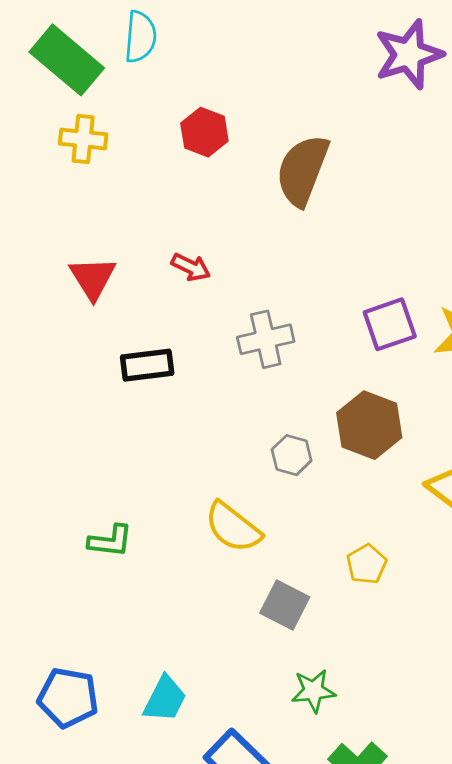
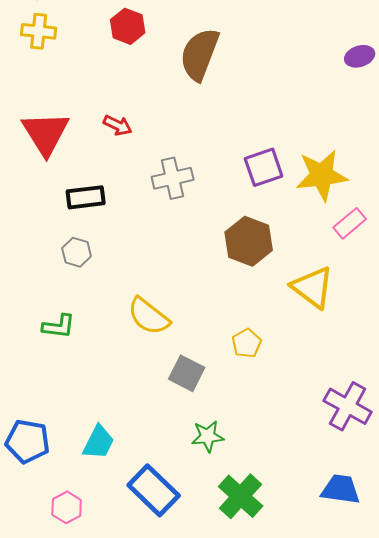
red triangle: (93, 278) -> (46, 133), size x1.4
gray hexagon: (292, 455) -> (77, 252), moved

